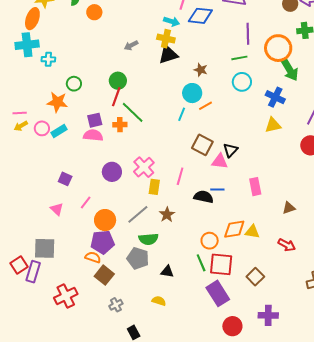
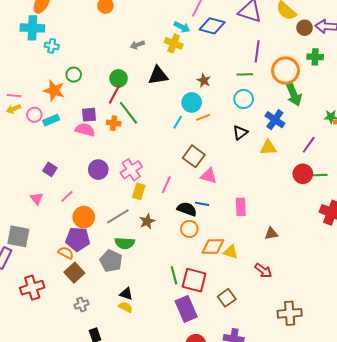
black triangle: (168, 55) -> (158, 75), moved
black triangle: (230, 150) -> (240, 133), moved
orange circle: (210, 241) -> (189, 229), moved
black triangle: (167, 272) -> (126, 294), moved

